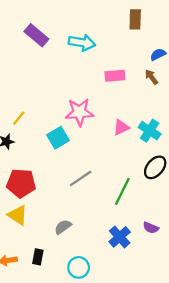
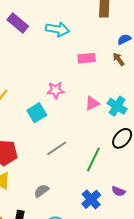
pink star: (79, 112) -> (56, 90), size x0.7

